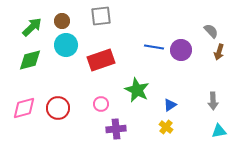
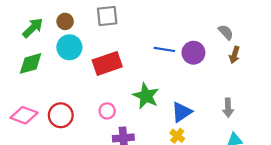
blue triangle: (170, 105) -> (182, 112), size x1.5
pink diamond: (24, 108) -> (24, 115), turned 35

